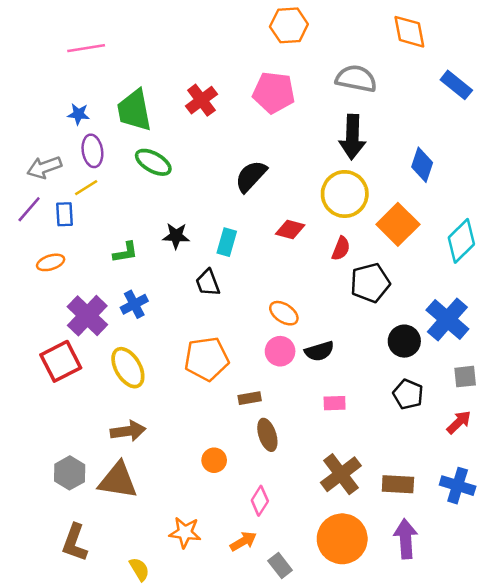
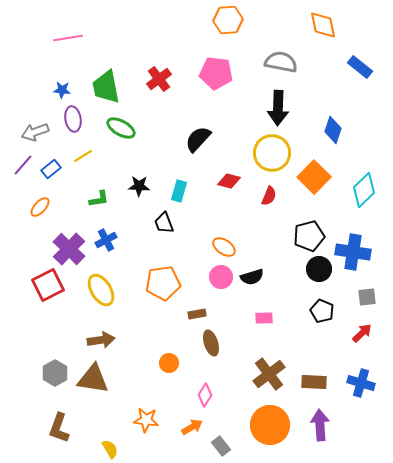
yellow line: (86, 188) -> (83, 156), moved
blue rectangle: (65, 214) -> (51, 169), turned 54
orange ellipse: (51, 262) -> (40, 207), turned -30
black pentagon: (370, 283) -> (309, 236), moved
blue cross: (447, 319) -> (353, 252), turned -32

